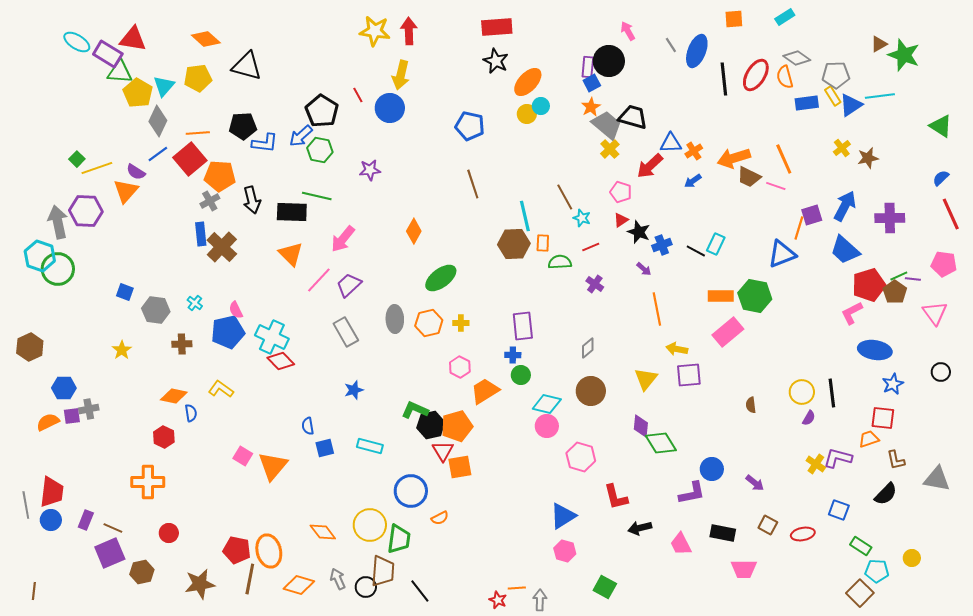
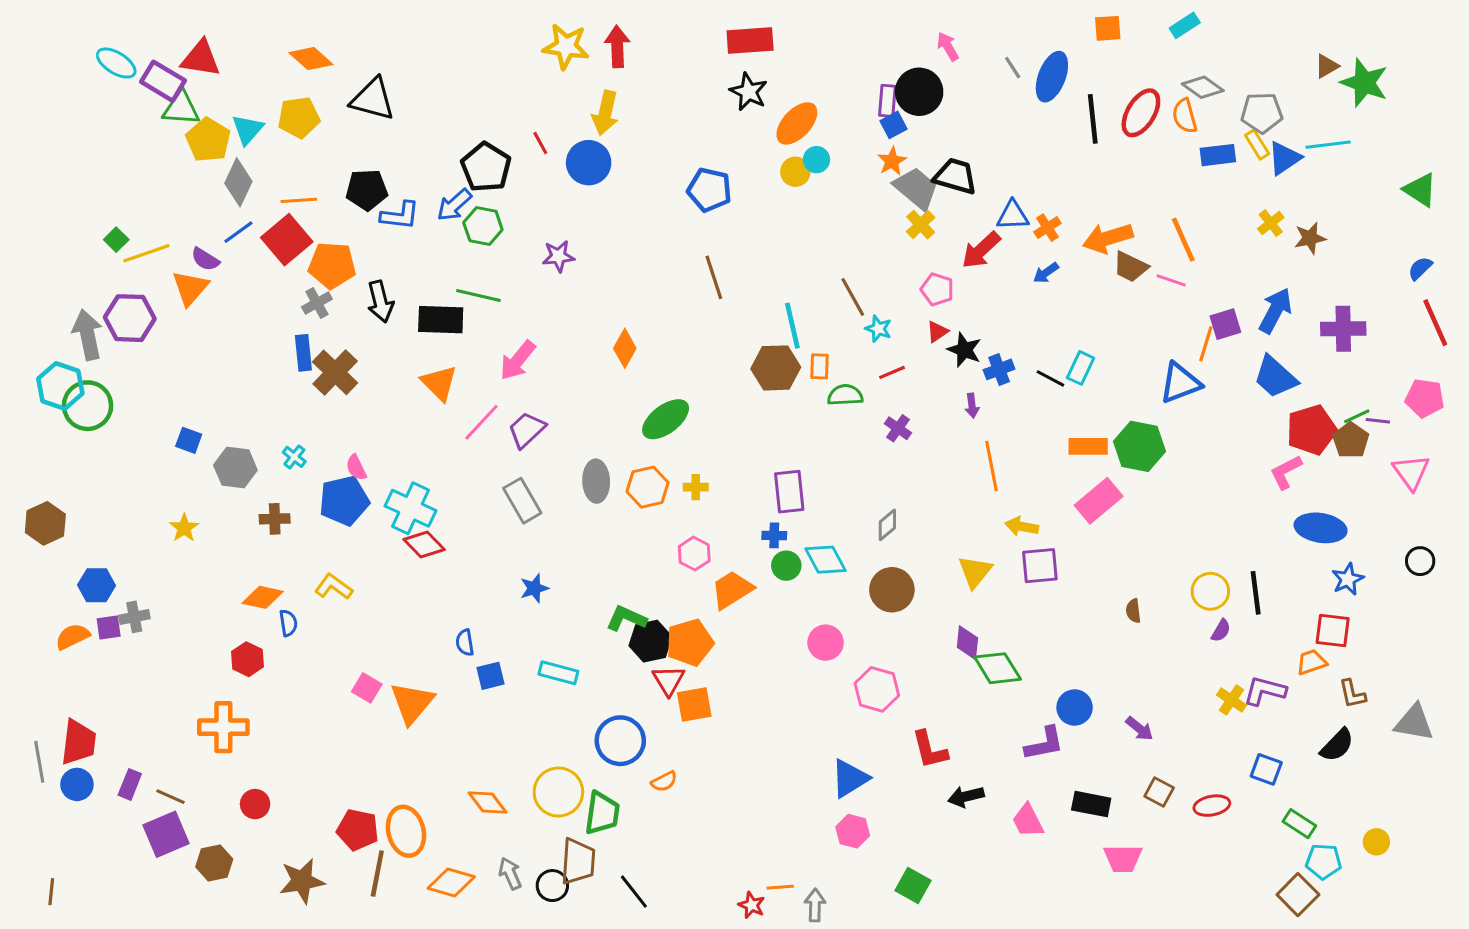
purple arrow: (644, 269) -> (972, 406), turned 42
cyan diamond: (547, 404) -> (826, 560), moved, turned 48

